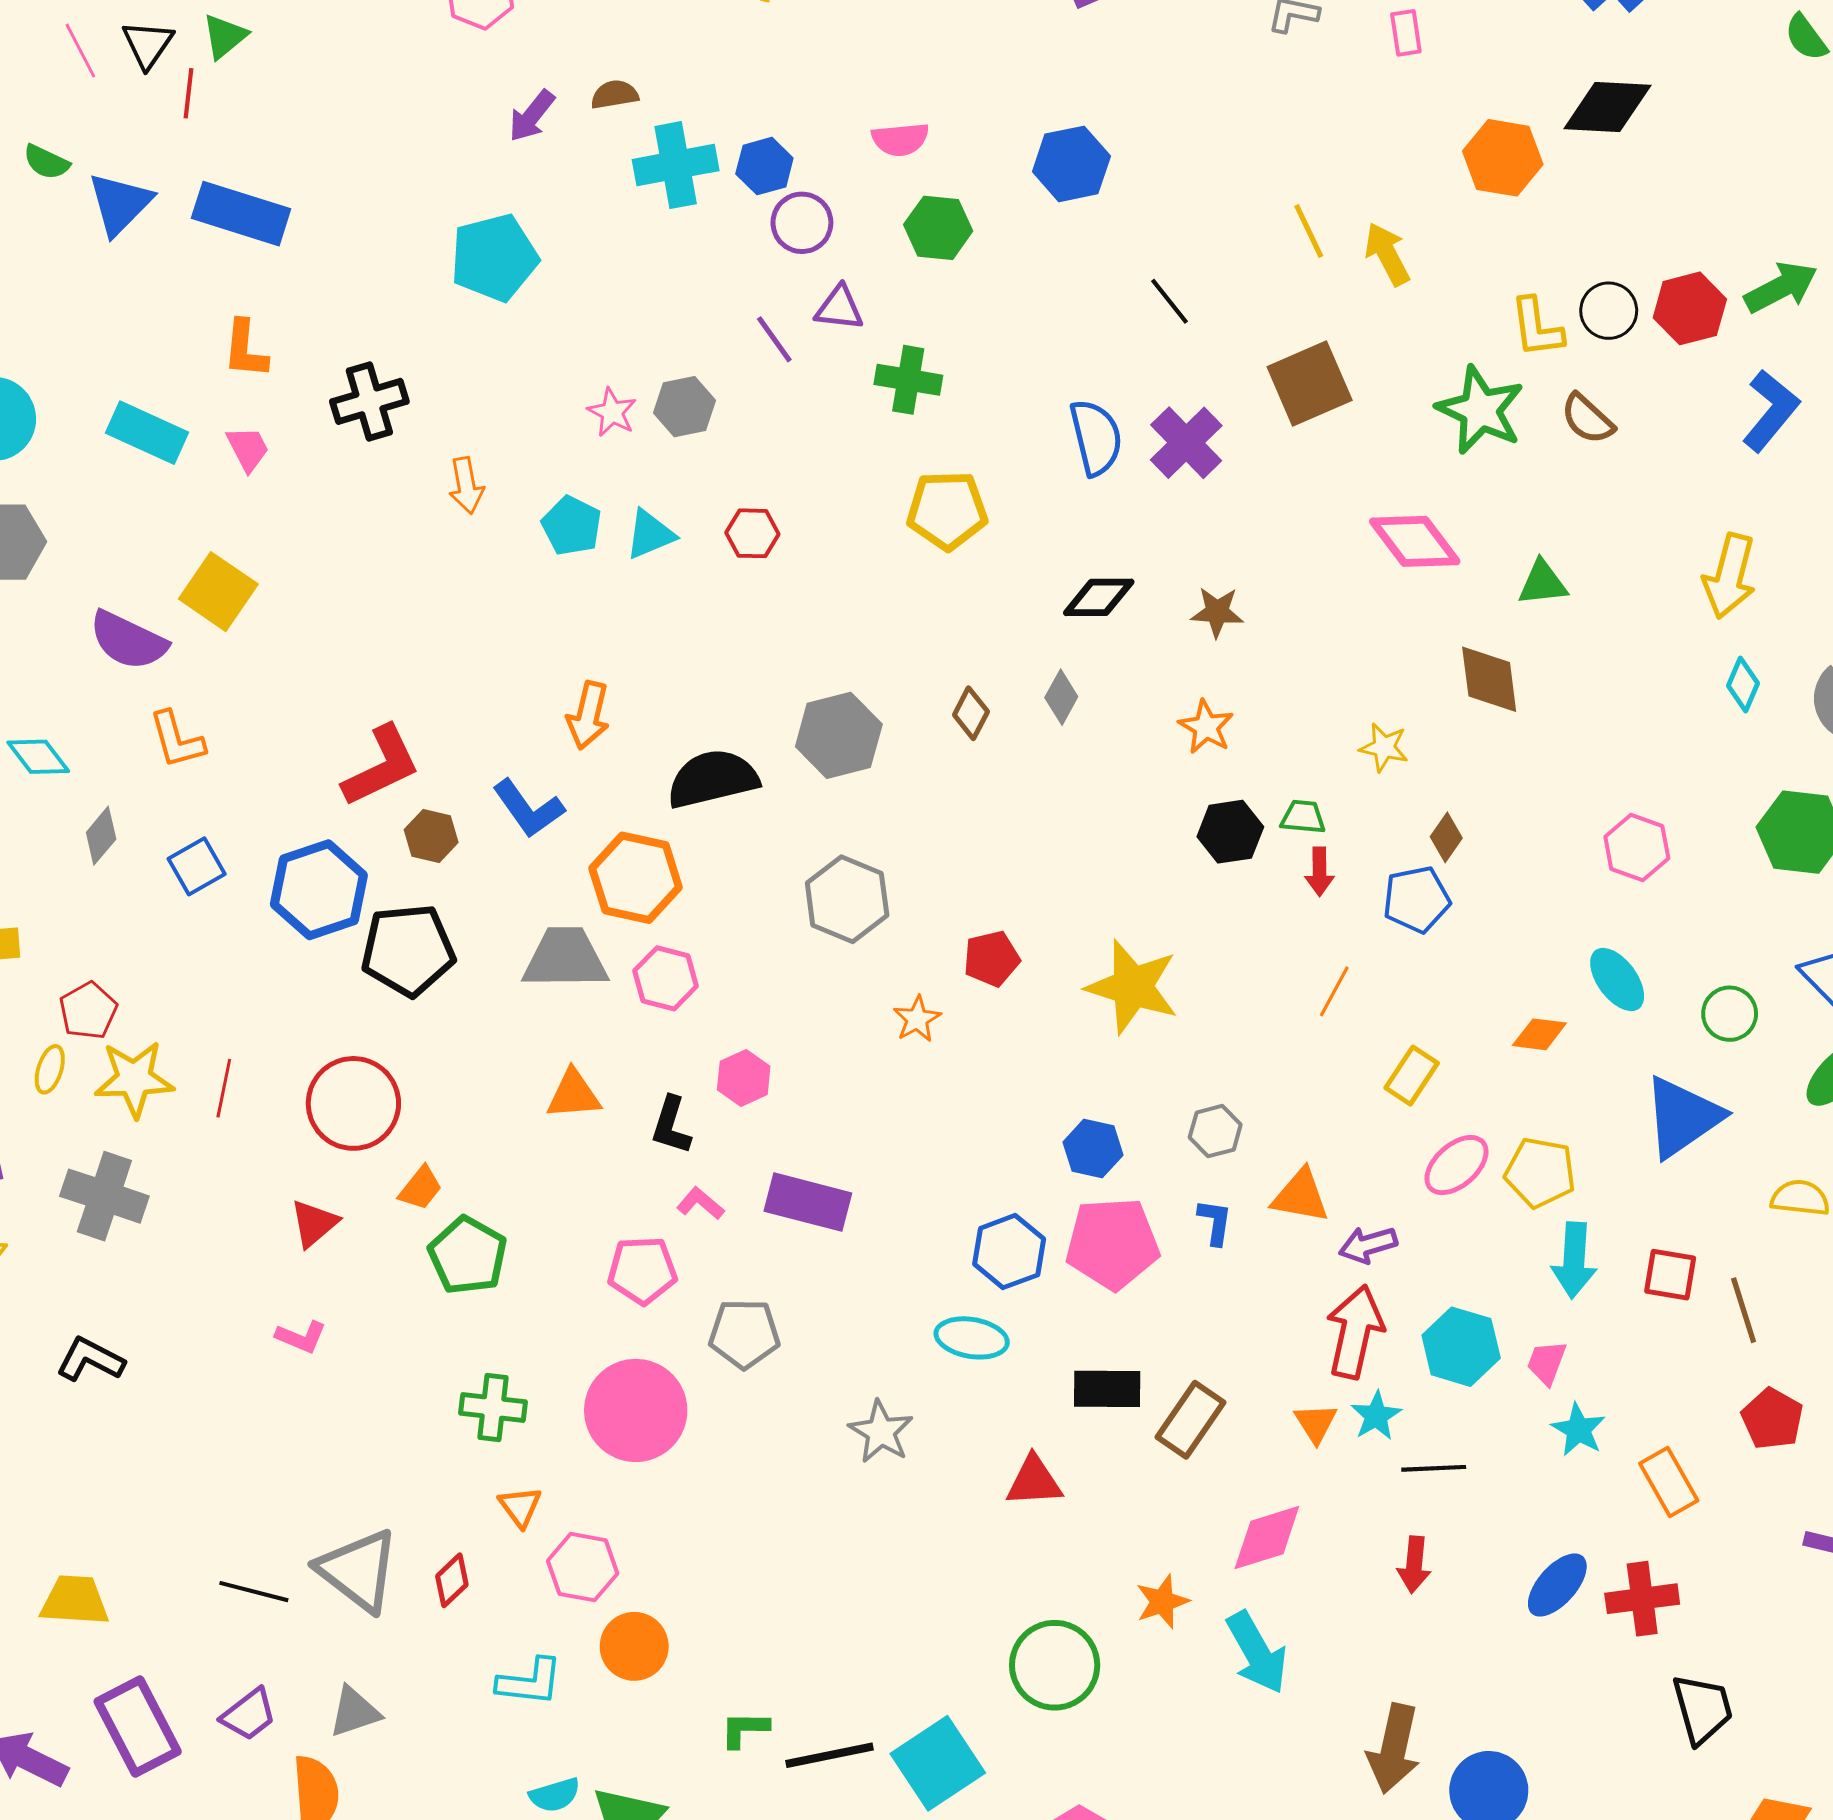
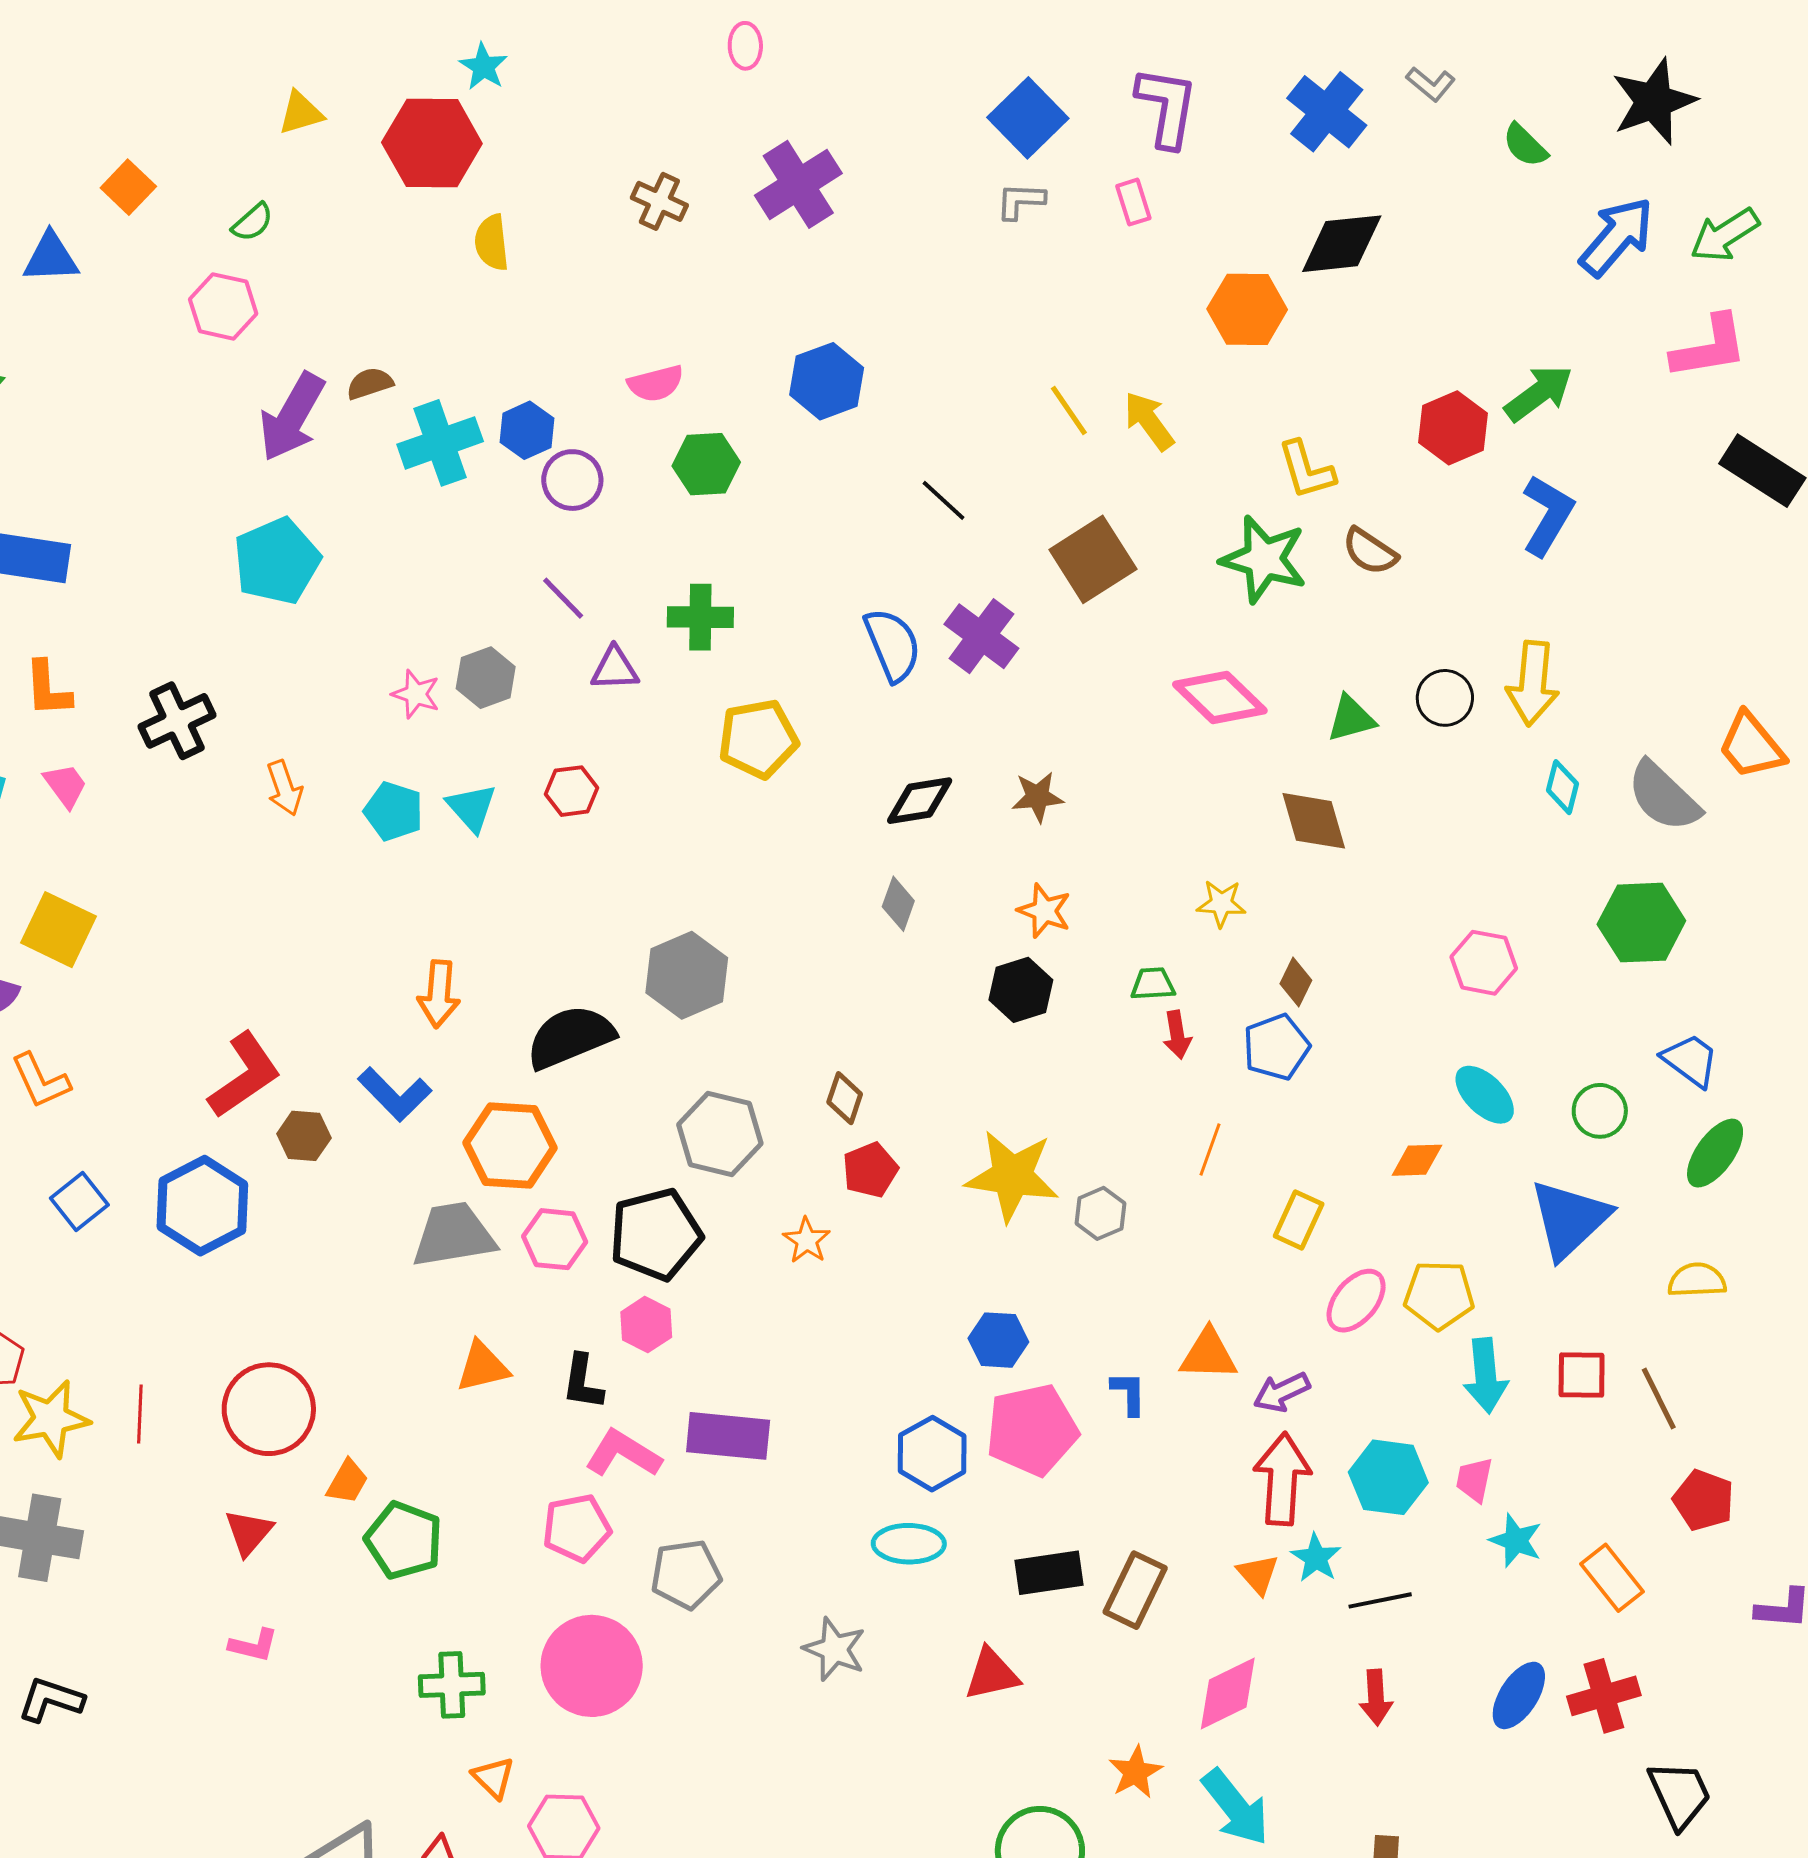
purple arrow: (532, 116) -> (292, 417), size x1.6
purple triangle: (839, 308) -> (615, 669), moved
black circle: (1609, 311) -> (1445, 698), moved
cyan triangle: (650, 534) -> (472, 808), turned -40
brown diamond: (971, 713) -> (845, 1098), moved
black hexagon: (1230, 832) -> (1021, 990), moved
black pentagon: (408, 950) -> (656, 1234), moved
gray hexagon: (1215, 1131) -> (1100, 1213), moved
pink L-shape: (700, 1203) -> (623, 1454), size x1.6

